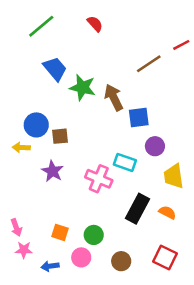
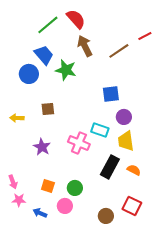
red semicircle: (95, 24) -> (76, 19), size x1.5
green line: (41, 26) -> (48, 25), moved
brown arrow: (114, 97) -> (85, 46), moved
blue circle: (36, 125) -> (29, 74), moved
purple star: (52, 171) -> (42, 147), moved
yellow trapezoid: (174, 176) -> (126, 141), moved
brown circle: (121, 261) -> (106, 216), moved
blue arrow: (50, 266) -> (40, 213), turned 32

